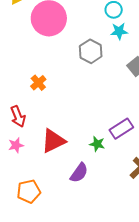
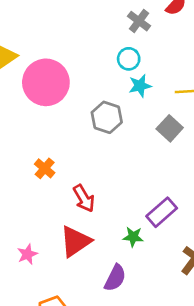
red arrow: (18, 116) -> (84, 198), moved

